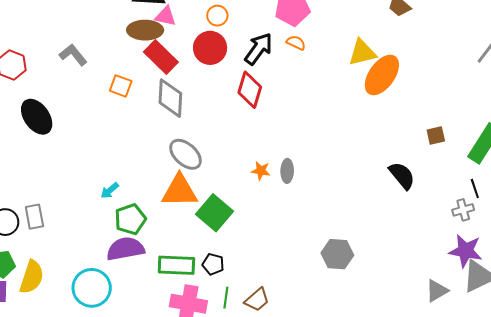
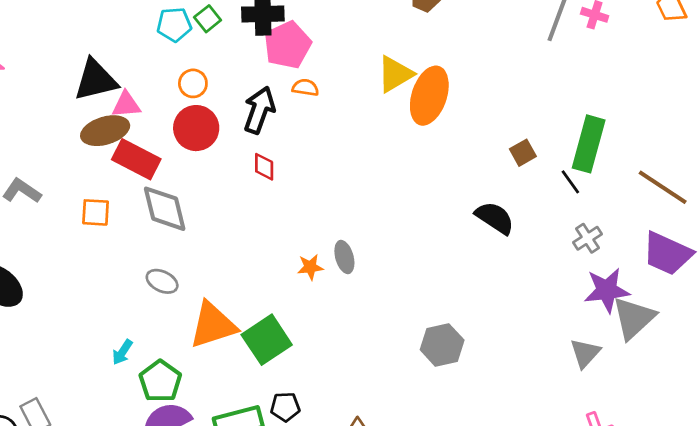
red diamond: (250, 90) -> (264, 167), size x0.6
gray ellipse: (186, 154) -> (162, 281), moved, size x0.7
black line: (475, 188) -> (570, 182), moved
green square: (214, 213) -> (267, 340), turned 33

